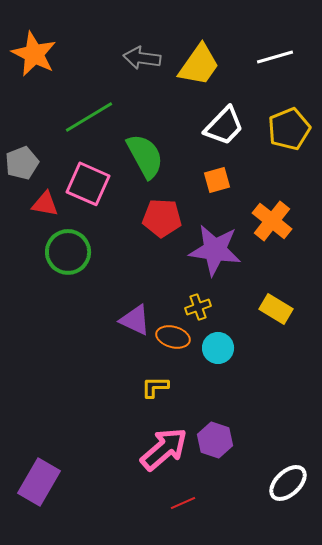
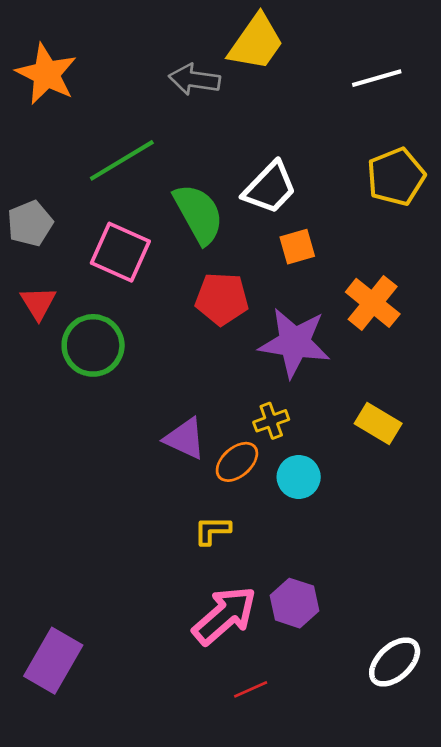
yellow trapezoid: (199, 65) -> (256, 42), moved
white trapezoid: (224, 126) -> (270, 188), moved
red triangle: (45, 204) -> (38, 303), moved, turned 48
orange ellipse: (173, 337) -> (237, 462), turned -56

